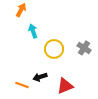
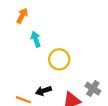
gray cross: (84, 48) -> (93, 89), moved

